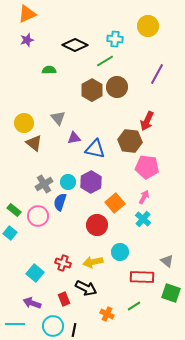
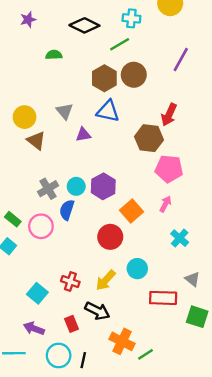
blue triangle: (95, 149) -> (108, 111), moved
cyan cross: (143, 219) -> (180, 238), moved
yellow arrow: (93, 262) -> (106, 280), turned -36
green line: (134, 306) -> (146, 354), moved
orange cross: (107, 314) -> (122, 341), size x1.5

